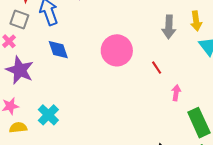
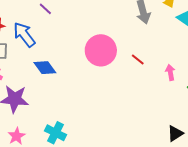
red line: (157, 68) -> (138, 60), moved

